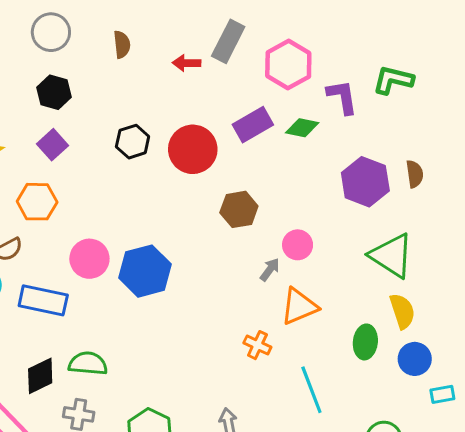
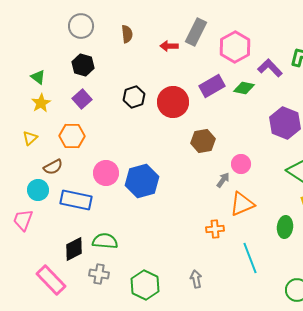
purple L-shape: (342, 97) -> (270, 68), turned -35
orange cross: (257, 345) -> (215, 229), turned -30

